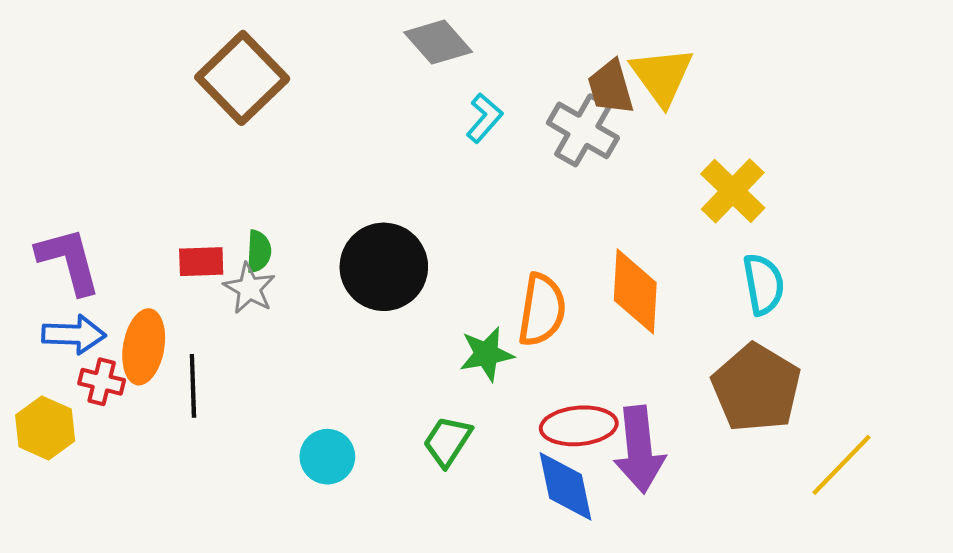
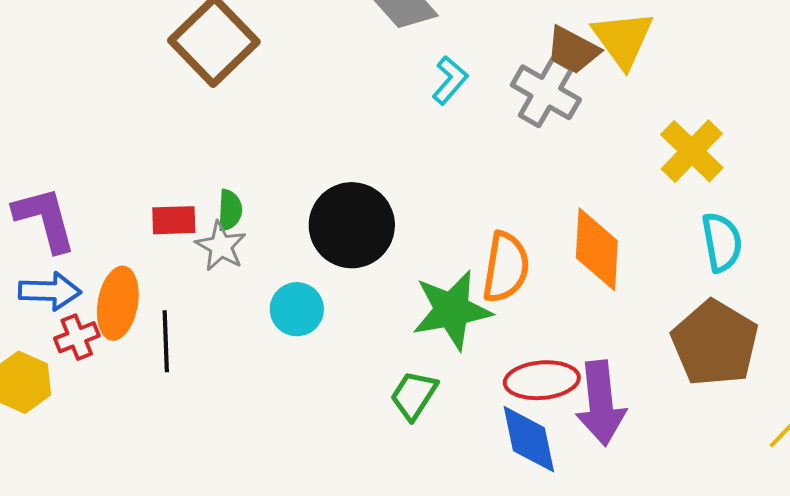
brown trapezoid: (611, 87) -> (573, 50), turned -46
green star: (486, 354) -> (452, 310), size x1.5
red cross: (102, 382) -> (77, 337), turned -36
cyan circle: (327, 457) -> (297, 309), moved

